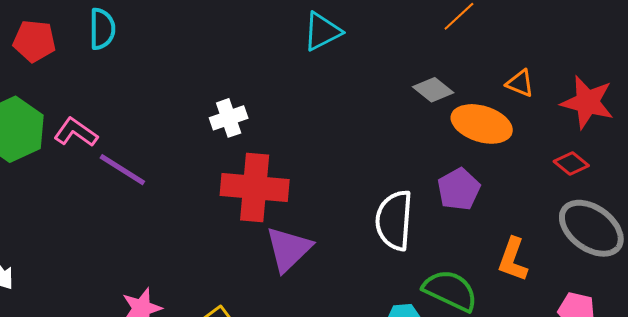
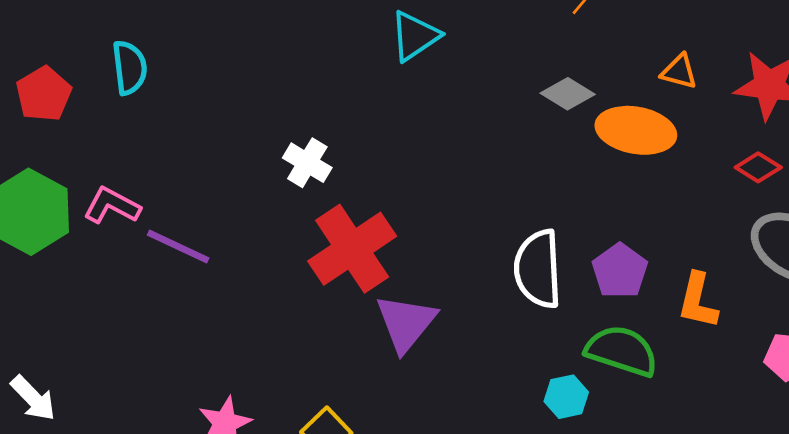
red pentagon: (34, 41) -> (44, 94), turned -30
white cross: (229, 118) -> (307, 163), turned -33
red cross: (255, 188) -> (352, 249), turned -32
purple pentagon: (459, 189) -> (620, 271), moved

